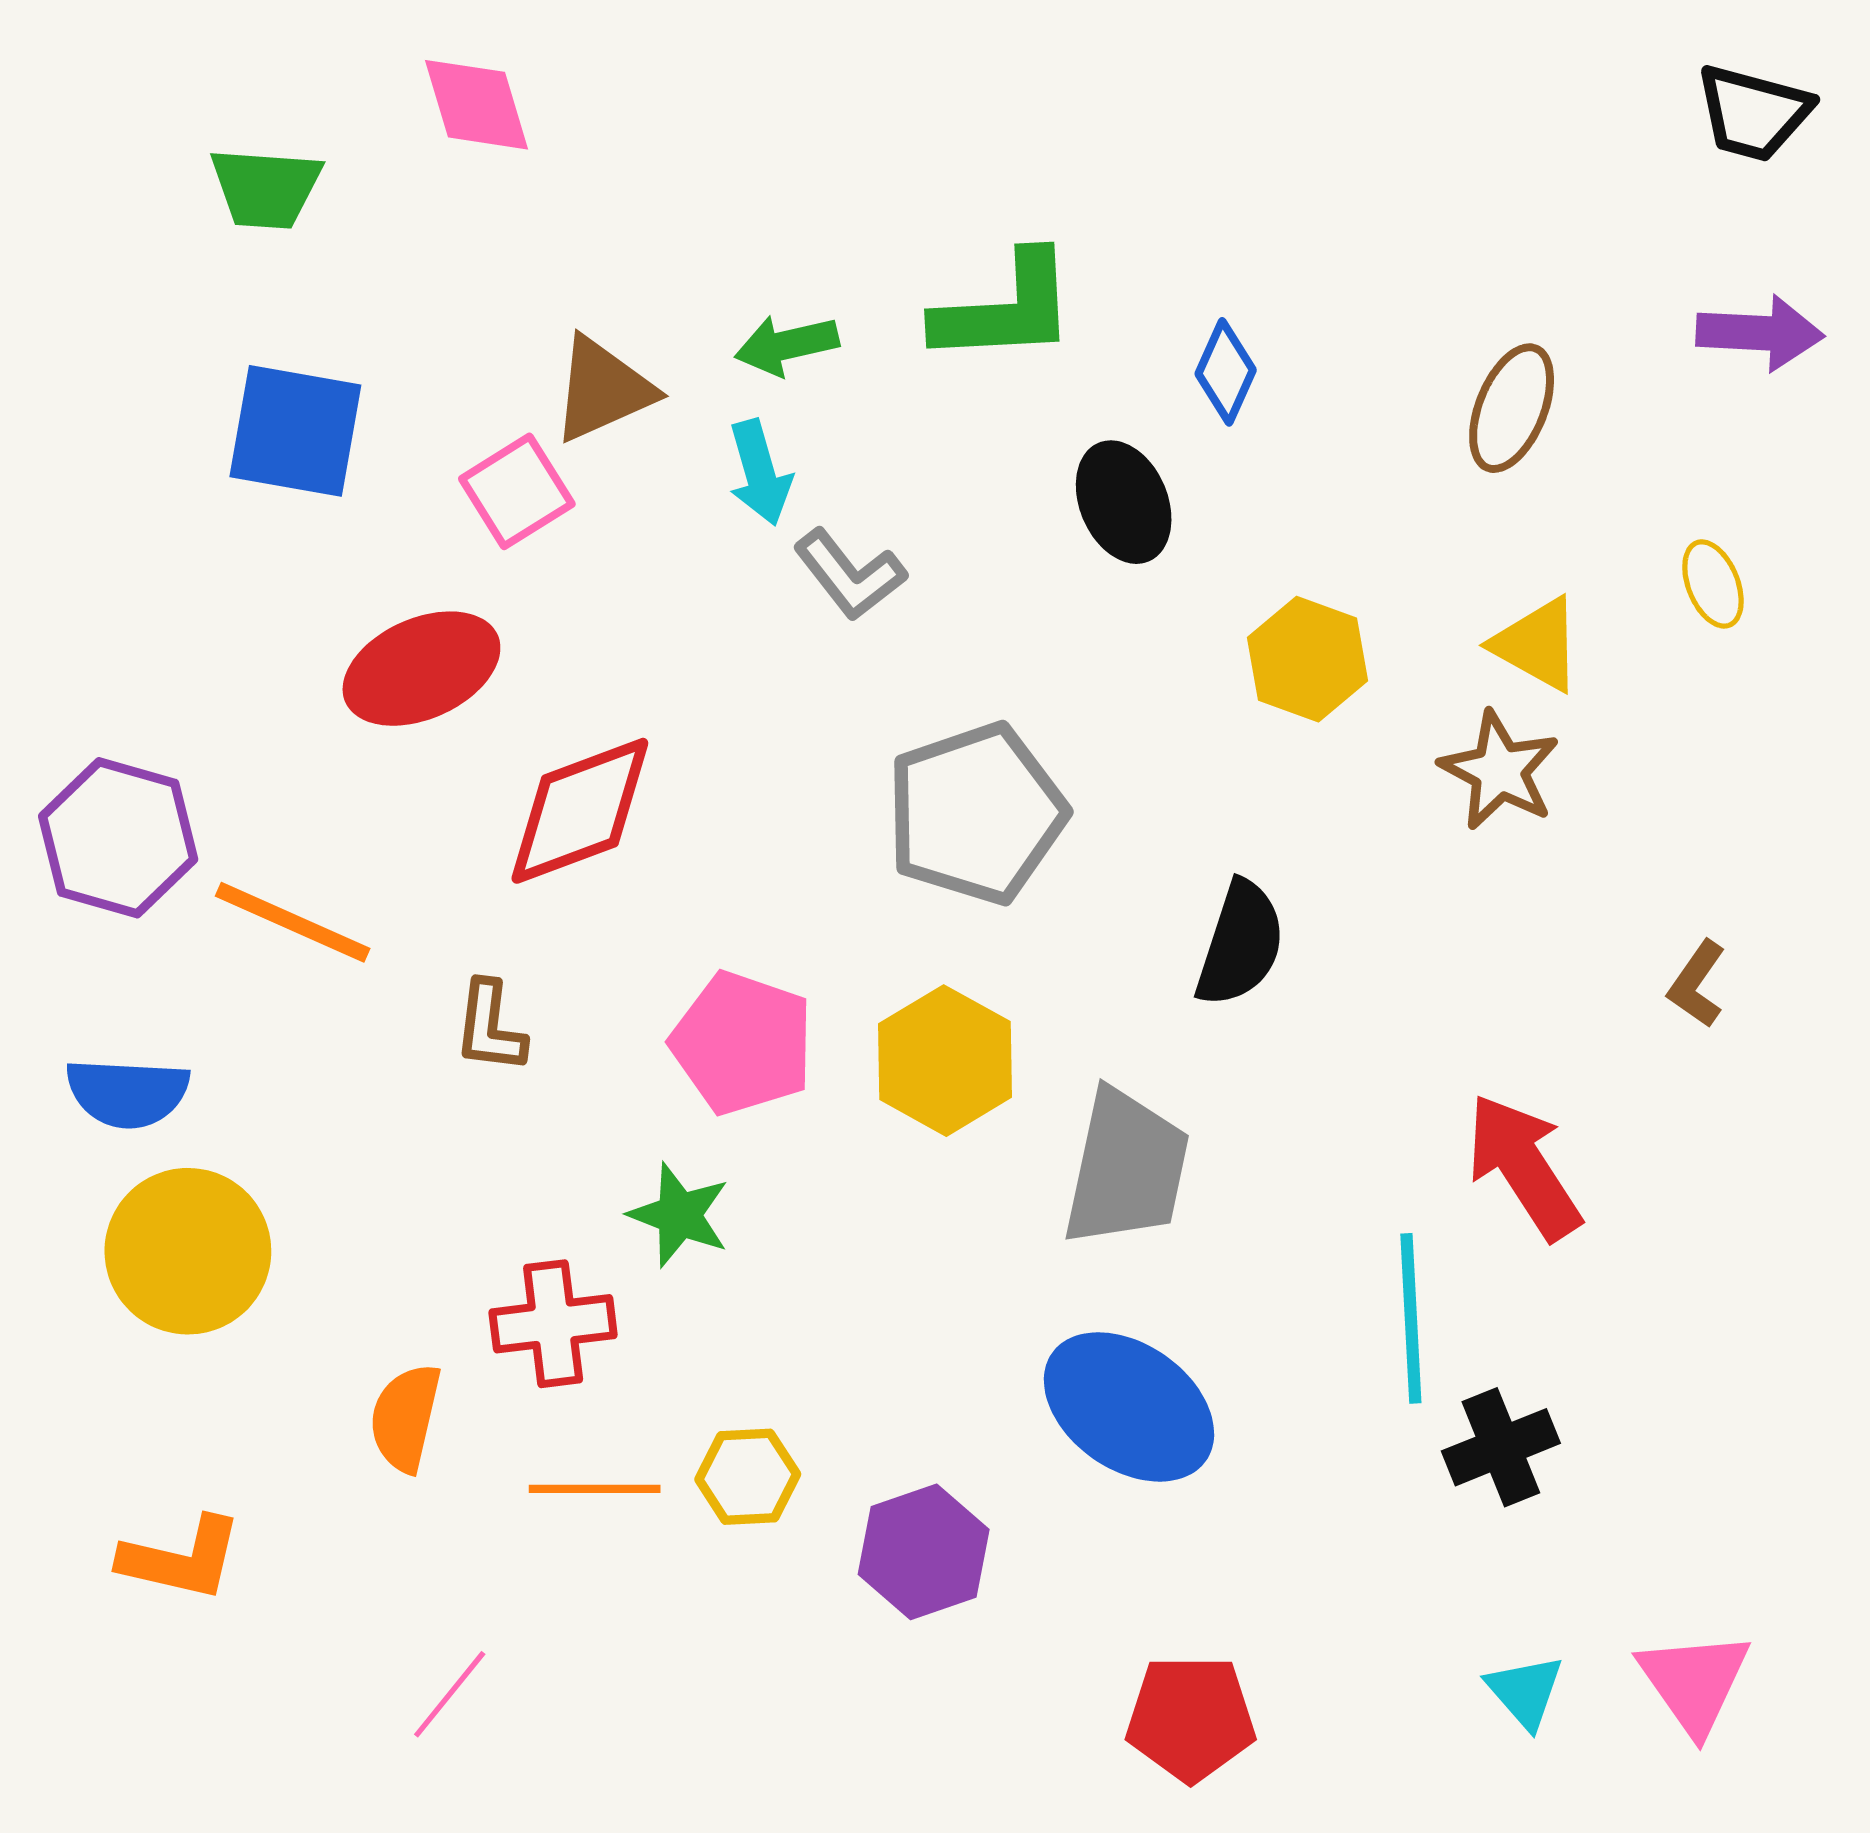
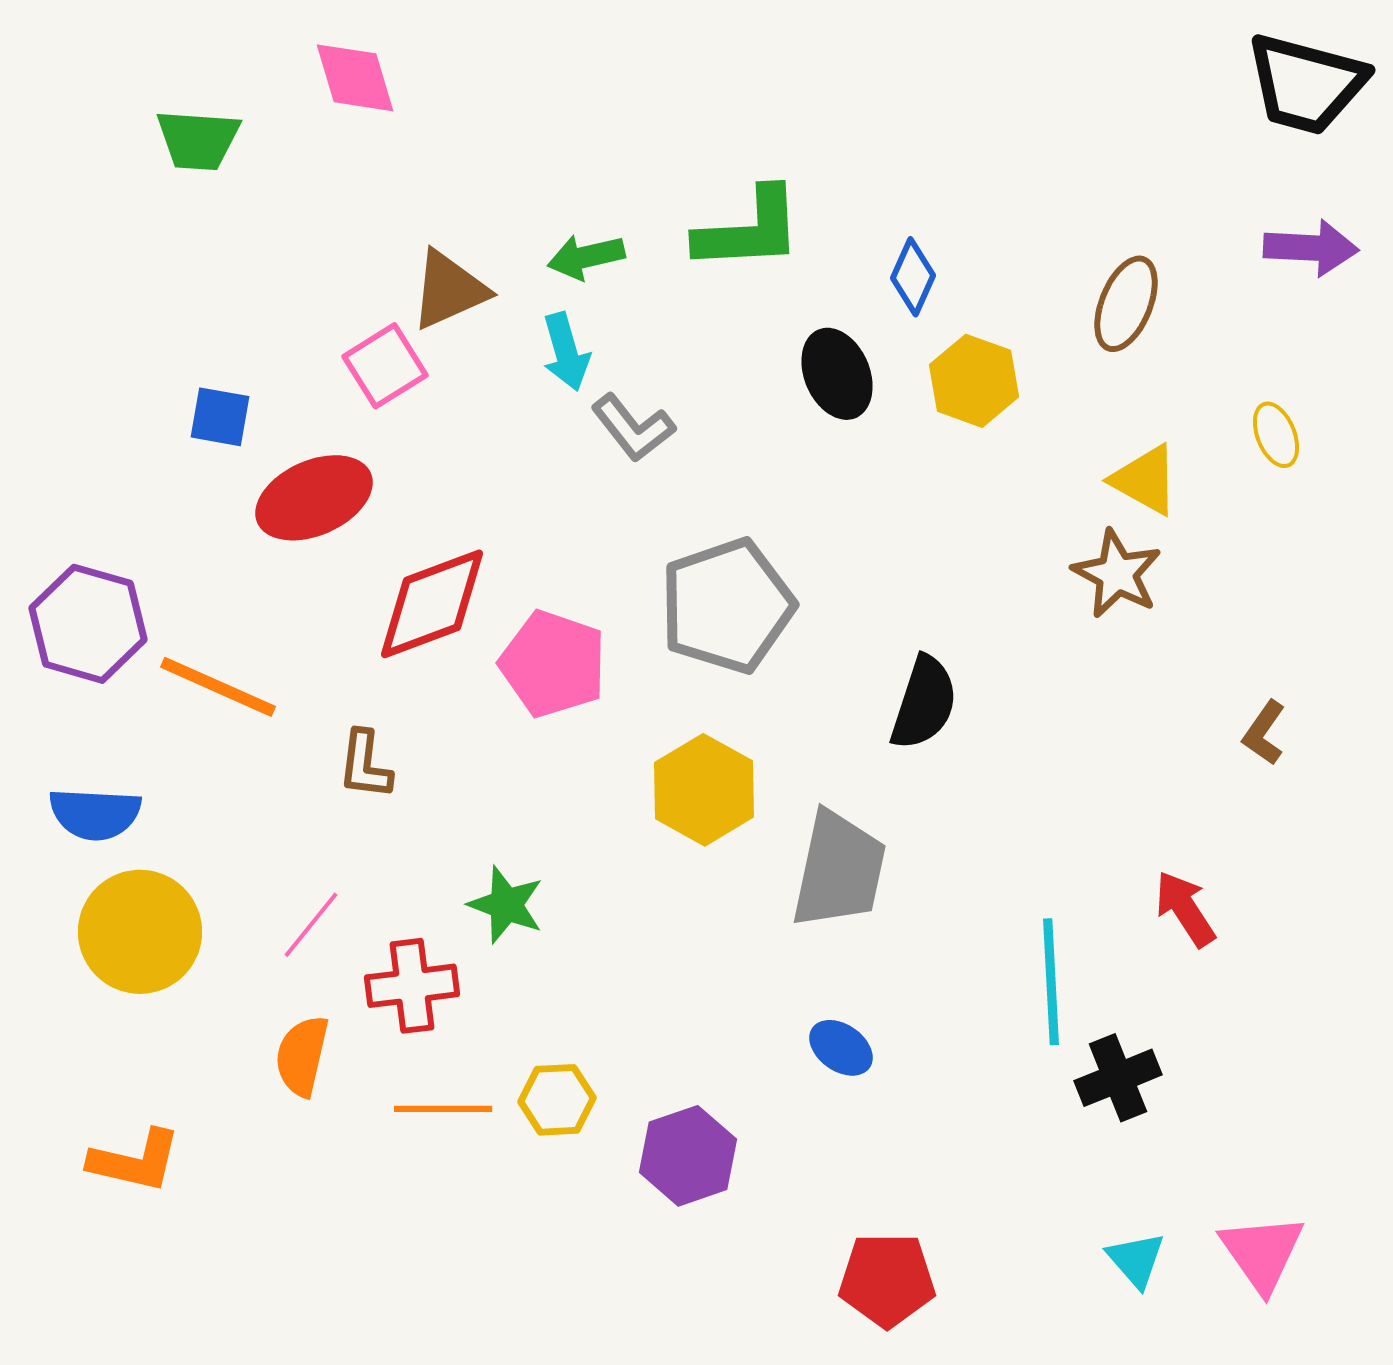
black trapezoid: (1753, 113) -> (1306, 84), size x1.4
blue square: (295, 431) -> (220, 417), moved, size x0.6
yellow hexagon: (1308, 659) -> (974, 381), moved
pink pentagon: (742, 1043) -> (553, 664), moved
red arrow: (1524, 1167) -> (1185, 909), moved, size x0.7
blue ellipse: (1129, 1407) -> (841, 1048), size x0.5
pink line: (450, 1694) -> (311, 925), moved

